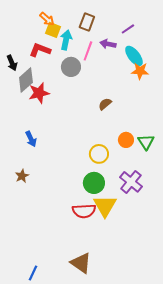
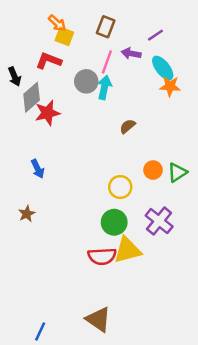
cyan arrow: (66, 40) -> (104, 87), moved
green triangle: (146, 142) -> (177, 172), turned 30
yellow triangle: (105, 206) -> (128, 250), turned 45

